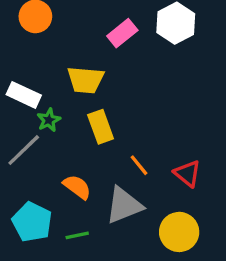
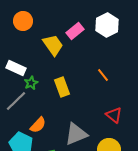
yellow trapezoid: (86, 80) -> (53, 45), moved, turned -130
orange line: (139, 165) -> (103, 75), moved
orange semicircle: (77, 187) -> (38, 125), moved, turned 96

